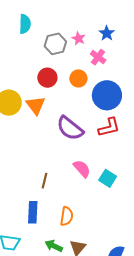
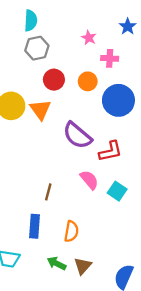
blue star: (107, 33) -> (128, 27), moved
gray hexagon: (55, 44) -> (37, 48), moved
pink cross: (98, 57) -> (110, 58), turned -35
red L-shape: (109, 127) -> (110, 151), moved

